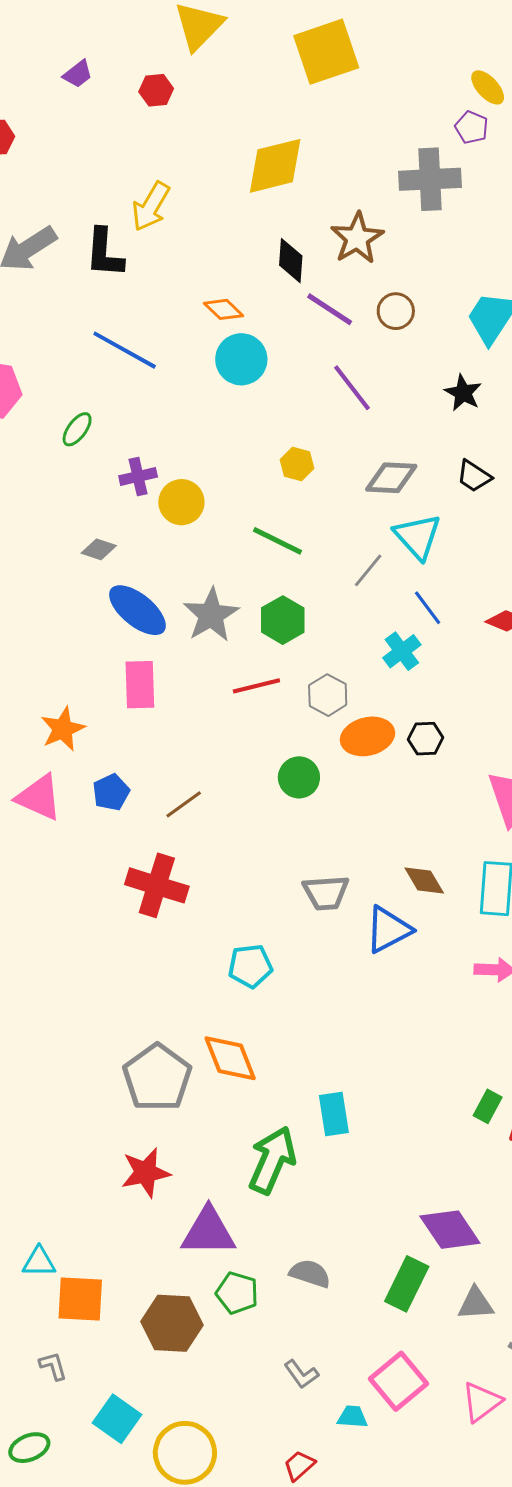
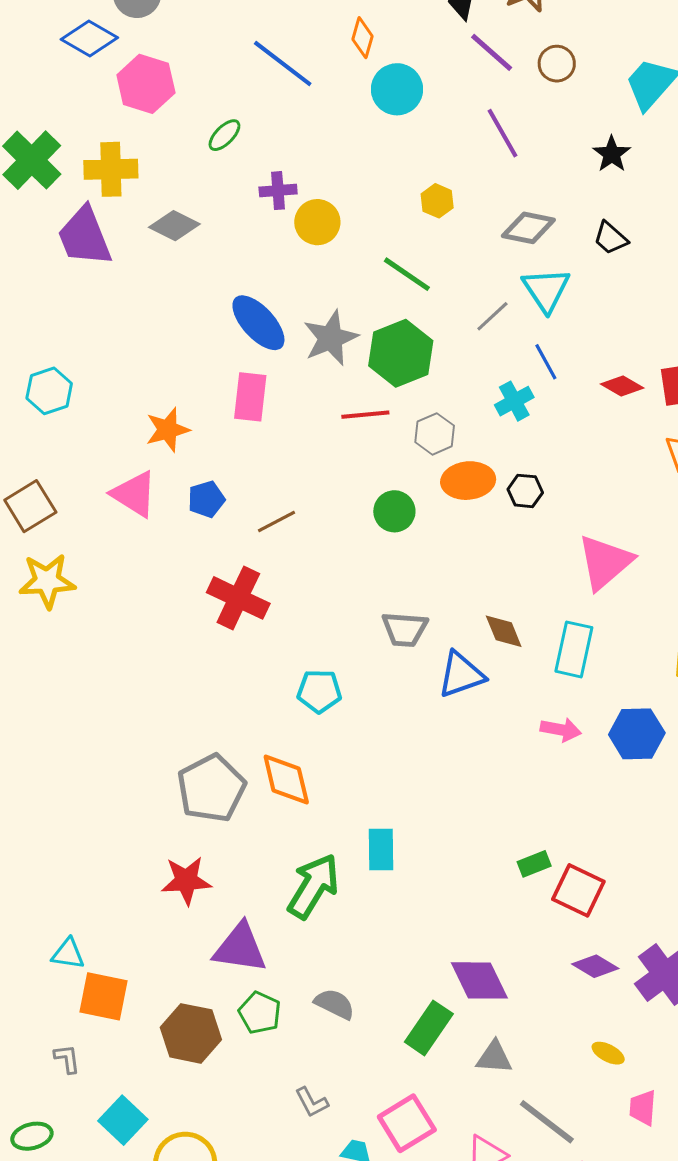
orange diamond: (223, 309) -> (362, 38), moved, turned 54
gray diamond: (99, 549) -> (174, 226), moved, size x1.4
green hexagon: (283, 620) -> (401, 353), size x1.4
green rectangle: (488, 1106) -> (534, 864), turned 32

